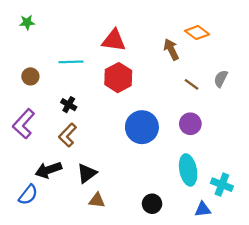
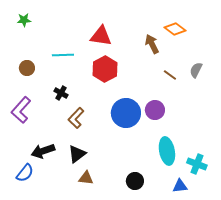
purple circle: (190, 124) -> (155, 110), moved
brown L-shape: (68, 135) -> (76, 118), moved

